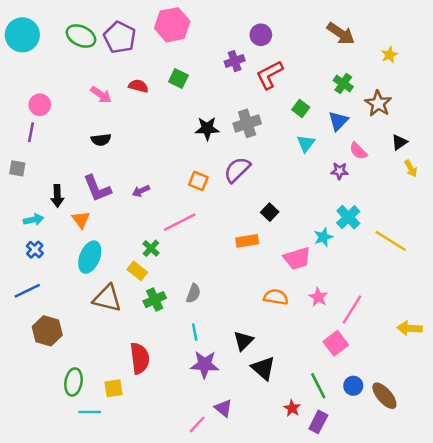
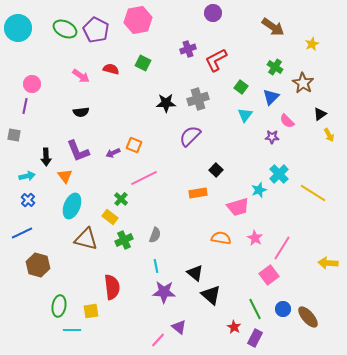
purple circle: (261, 35) -> (213, 13), moved
orange square: (198, 181) -> (134, 145), moved
black triangle: (243, 341) -> (195, 273), turned -36

